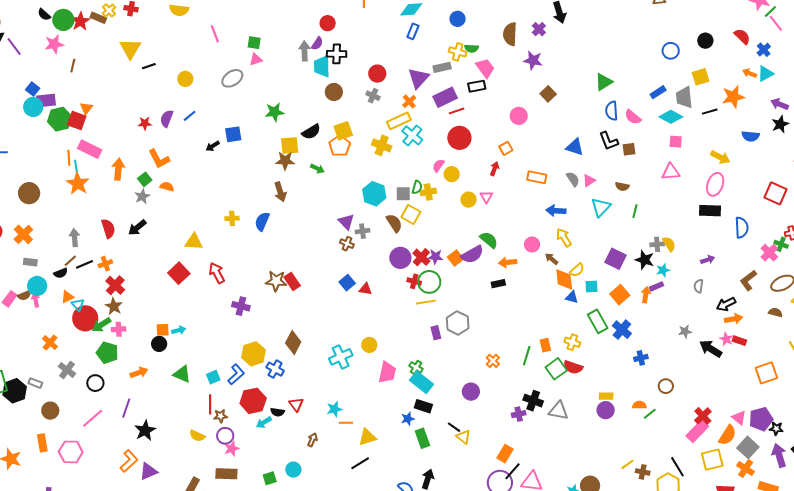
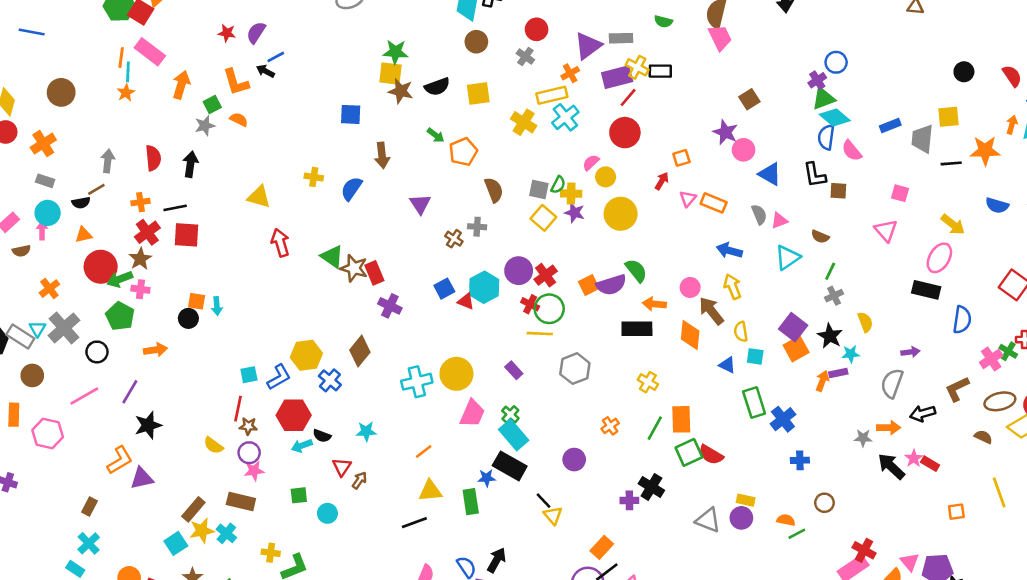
purple cross: (539, 29) -> (817, 80), moved
blue circle: (671, 51) -> (836, 62), moved
yellow cross: (458, 52) -> (637, 67), moved
purple star: (533, 60) -> (725, 132), moved
pink trapezoid: (485, 68) -> (720, 38), moved
orange arrow: (749, 73) -> (1012, 125), turned 72
red line: (457, 111) -> (628, 97), turned -42
blue line: (190, 116) -> (276, 57), moved
pink circle: (519, 116) -> (744, 150), moved
cyan diamond: (671, 117) -> (835, 118), moved
blue square: (233, 134) -> (351, 114), moved
yellow square: (290, 145) -> (390, 74), moved
black arrow: (213, 146) -> (265, 71), moved, turned 48
orange pentagon: (340, 146) -> (463, 152), moved
brown star: (285, 161) -> (401, 91), moved
pink triangle: (671, 172) -> (886, 230), turned 42
orange star: (78, 184) -> (126, 93), size x0.6
cyan hexagon: (374, 194) -> (484, 287), moved
pink triangle: (486, 197) -> (688, 199), moved
yellow circle: (469, 200) -> (621, 214), size x1.6
purple triangle: (346, 222) -> (420, 204), moved
brown semicircle: (394, 223) -> (494, 190), moved
black arrow: (137, 228) -> (190, 164), turned 126
gray cross: (657, 244) -> (834, 296), moved, turned -32
purple star: (435, 257) -> (575, 213), moved
brown arrow: (552, 259) -> (711, 311), size x1.6
black line: (84, 264) -> (175, 208), moved
yellow semicircle: (577, 270) -> (741, 332), turned 112
red square: (179, 273) -> (187, 235), moved, turned 35
orange diamond: (564, 279) -> (690, 335), moved
black rectangle: (498, 284) -> (637, 329), size x1.6
gray semicircle: (698, 286) -> (892, 383), size x1.6
brown semicircle: (24, 295) -> (21, 251), moved
orange square: (620, 295) -> (796, 349), moved
cyan triangle: (78, 305) -> (37, 329), moved
purple cross: (241, 306) -> (390, 306), moved
orange arrow: (734, 319) -> (889, 428), moved
cyan arrow: (179, 330) -> (217, 306), turned 88
purple rectangle: (436, 333) -> (514, 370), moved, turned -40
yellow cross: (572, 342) -> (648, 382), moved
yellow circle: (369, 345) -> (456, 374), size x1.6
orange rectangle: (545, 345) -> (681, 419), size x1.5
gray cross: (67, 370) -> (64, 328), size x1.4
orange square: (766, 373) -> (956, 512), size x0.6
green triangle: (182, 374) -> (332, 257), moved
gray rectangle: (35, 383) -> (20, 336), size x1.5
red triangle: (296, 404) -> (342, 467), moved
black rectangle: (423, 406) -> (510, 466), size x1.4
cyan star: (334, 409) -> (366, 431), moved
gray triangle: (559, 411) -> (708, 520), moved
red cross: (703, 416) -> (864, 550), turned -30
orange line: (346, 423) -> (424, 452), moved, turned -48
green rectangle: (422, 438) -> (471, 502), moved
green square: (270, 478) -> (299, 495), moved

